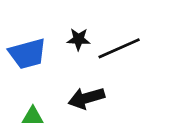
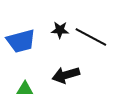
black line: (119, 48) -> (91, 37), turned 52

